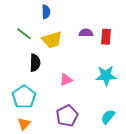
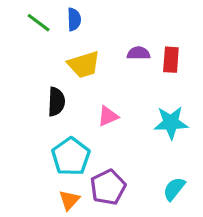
green line: (24, 34) -> (39, 23), moved
pink triangle: (66, 80) -> (108, 116), moved
cyan pentagon: (24, 97) -> (71, 157), moved
orange triangle: (24, 124) -> (69, 200), moved

